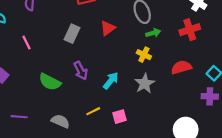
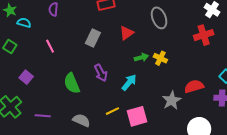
green arrow: (153, 33) -> (141, 57), moved
red semicircle: (181, 67) -> (194, 86), moved
green semicircle: (50, 82) -> (72, 83), turned 40
gray star: (145, 83) -> (172, 100), moved
pink square: (120, 117) -> (137, 116), size x1.5

